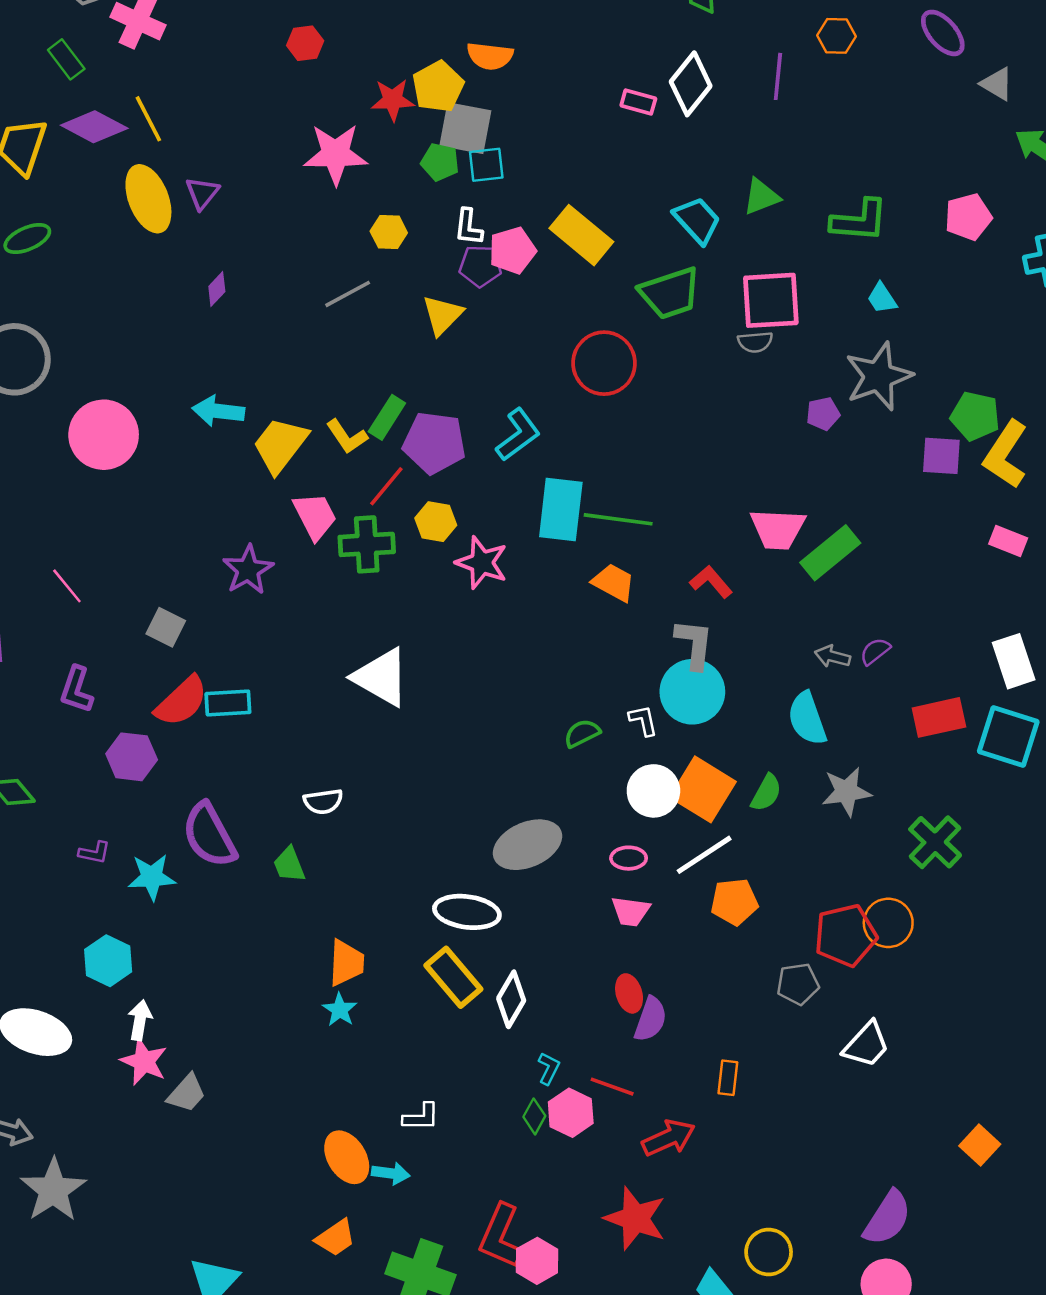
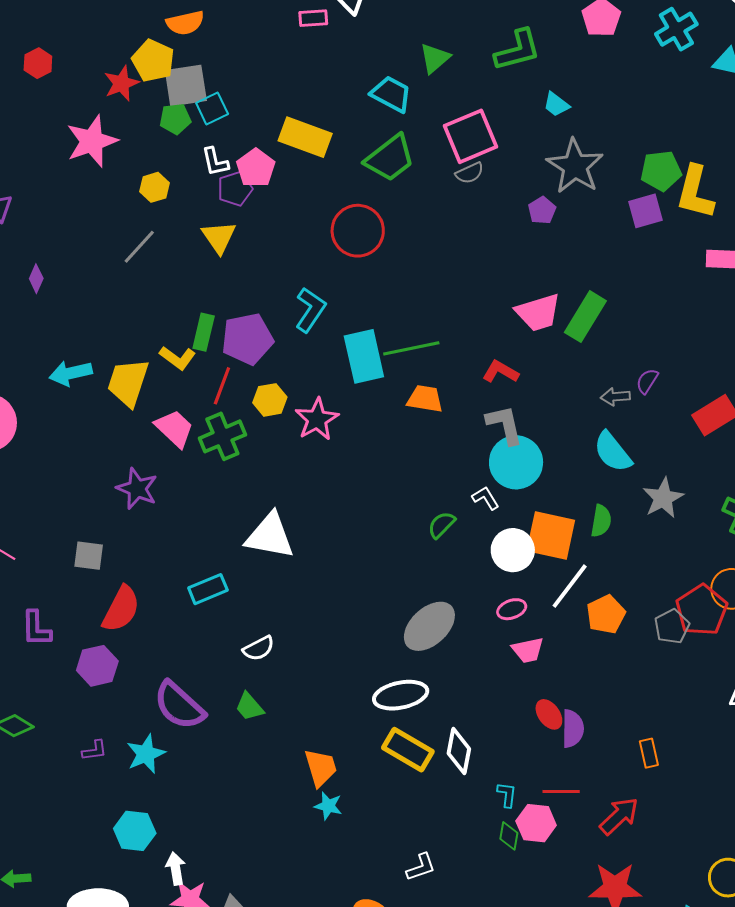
pink star: (482, 563) -> (317, 419), turned -30
cyan rectangle: (228, 703) -> (208, 589), moved
gray pentagon: (798, 984) -> (672, 626), moved

